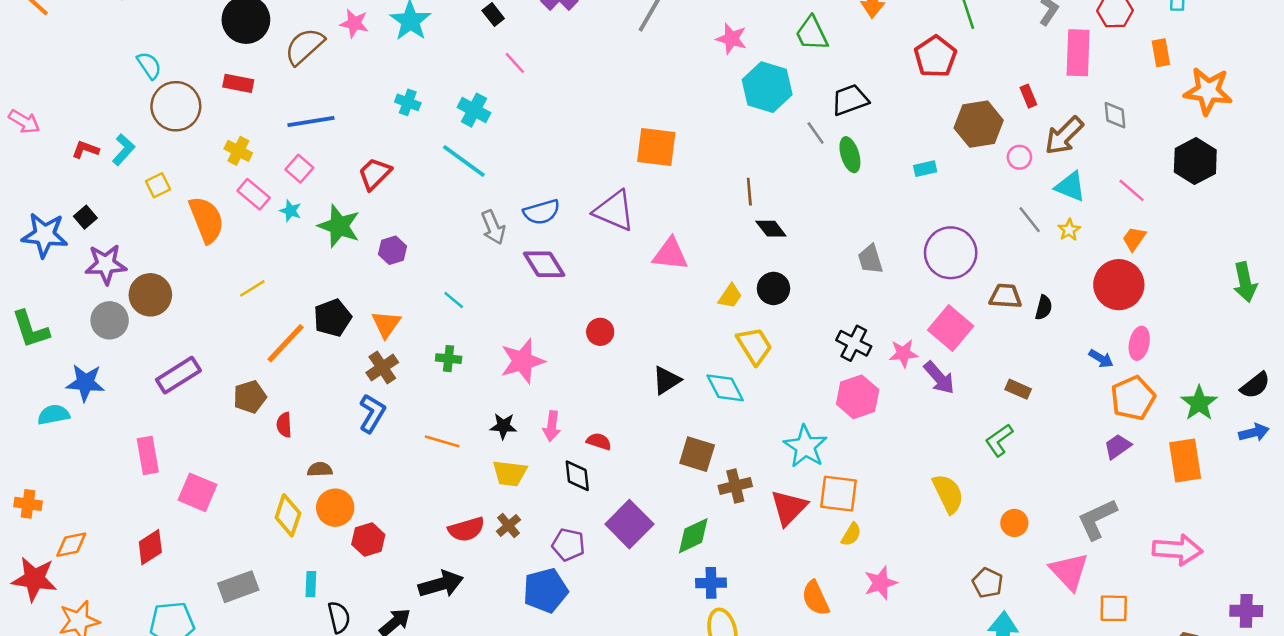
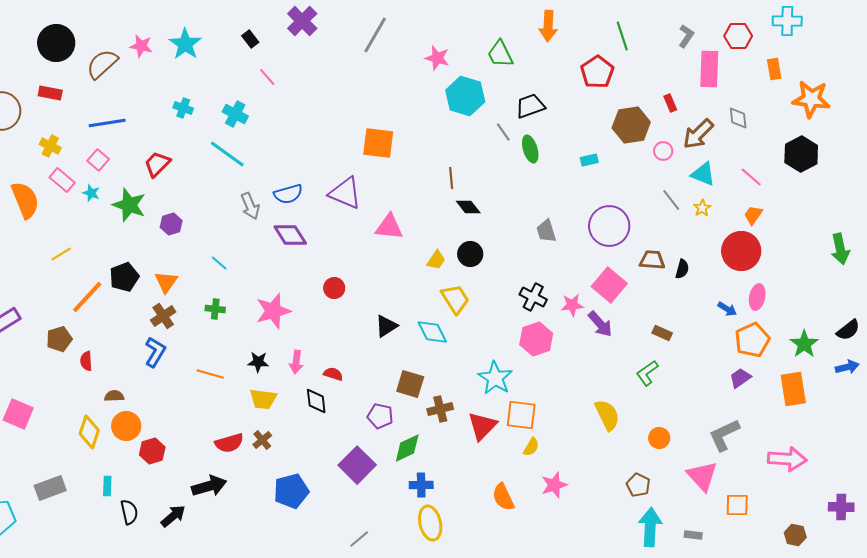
purple square: (629, 524) -> (357, 465), moved
purple pentagon: (568, 545) -> (380, 416), moved

